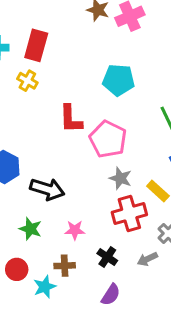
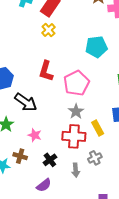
cyan pentagon: (119, 80) -> (96, 47), turned -30
yellow cross: (27, 81) -> (48, 30), moved
red L-shape: (71, 119) -> (46, 71), moved
gray arrow: (147, 259) -> (76, 170), turned -88

